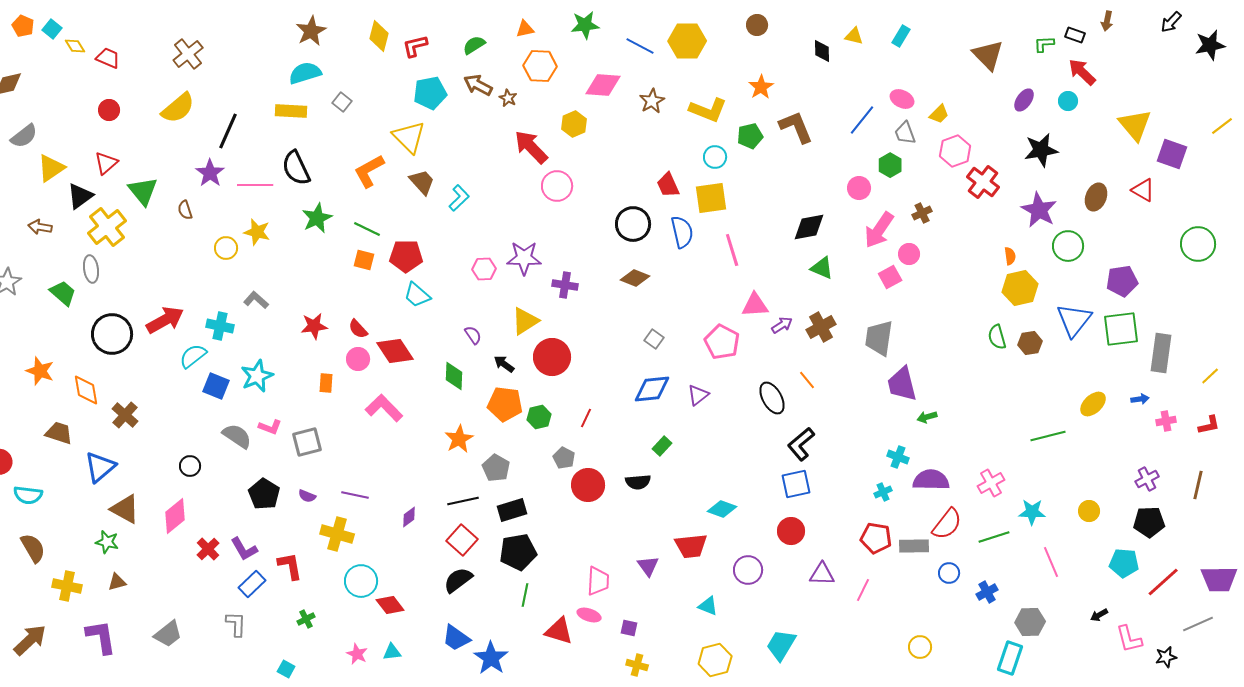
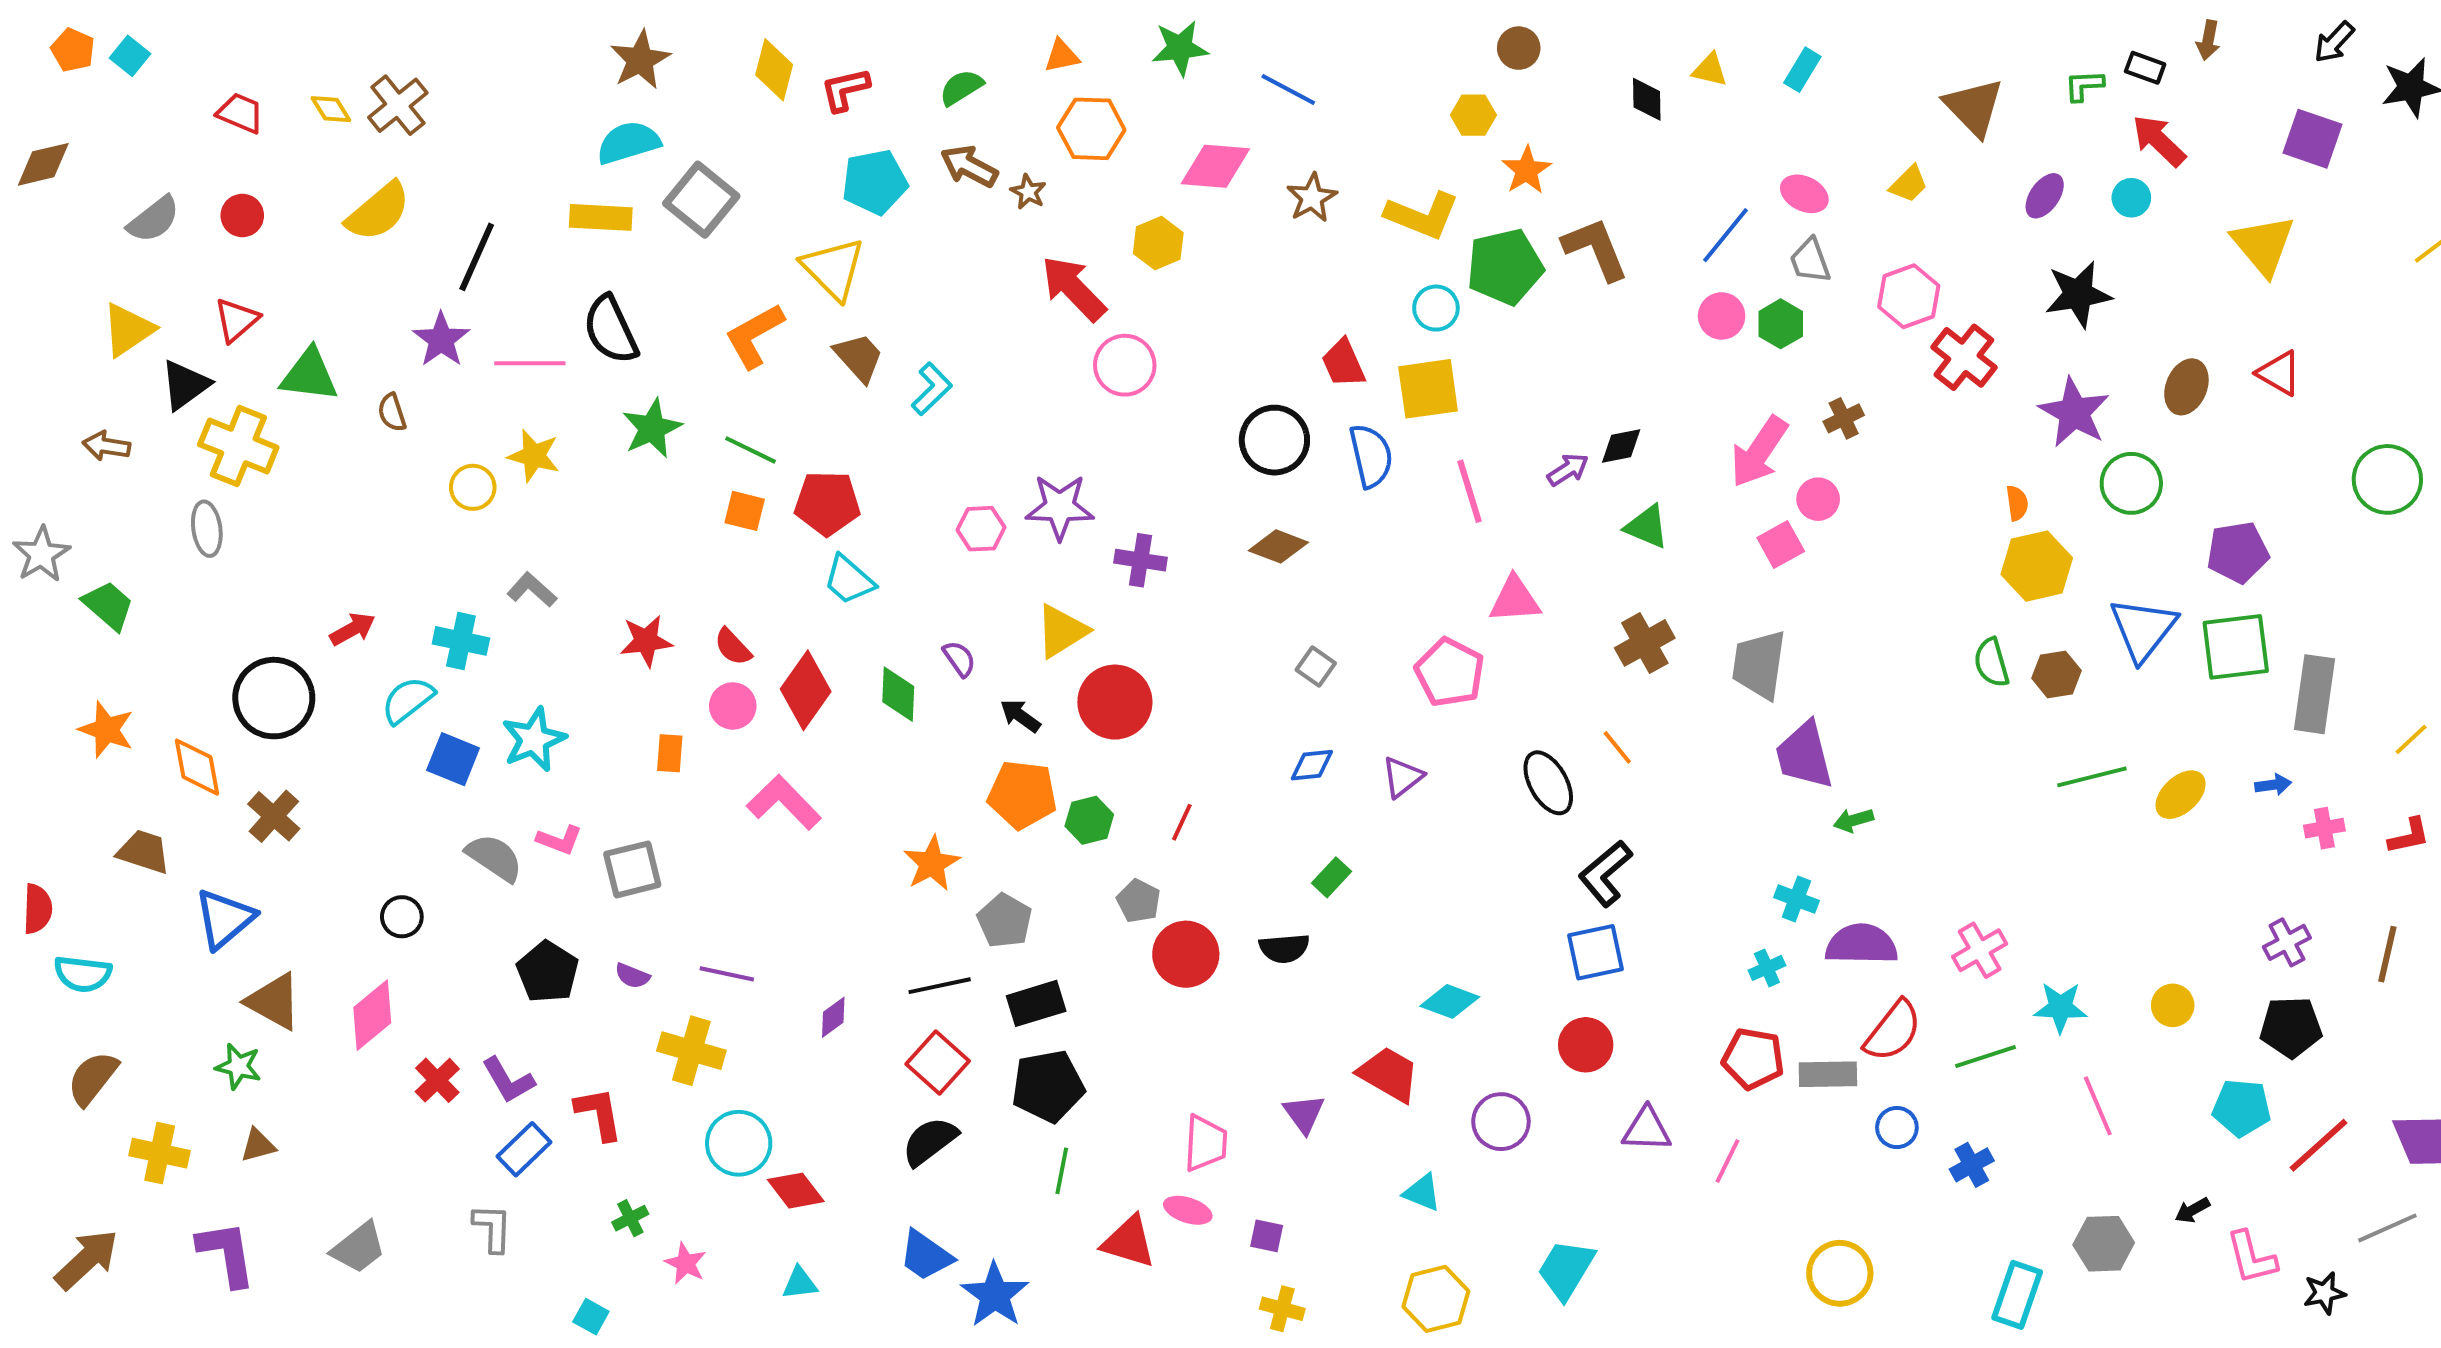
yellow hexagon: (687, 41) -> (1473, 115), moved, size x0.6
yellow diamond: (75, 46) -> (331, 109), moved
gray square: (342, 102) -> (701, 200), size x1.8
yellow trapezoid: (939, 114) -> (1909, 184), moved
gray semicircle: (24, 136) -> (154, 219), moved
green pentagon: (750, 136) -> (1505, 267), size x1.5
purple square: (1172, 154) -> (2313, 139), moved
pink circle: (859, 188) -> (1722, 316), moved
green triangle: (143, 191) -> (309, 375), turned -44
yellow cross: (107, 227) -> (238, 446), turned -30
black diamond: (809, 227) -> (1621, 446), size x0.7
green trapezoid: (63, 293) -> (108, 606), moved
red arrow: (165, 320) -> (353, 629), size x0.6
purple arrow: (782, 325) -> (1568, 470), moved
black circle: (112, 334) -> (274, 698), moved
red diamond: (395, 351) -> (806, 690), turned 69
green diamond: (454, 376) -> (898, 694), moved
blue diamond: (652, 389) -> (1312, 765), size x0.6
green line: (1048, 436) -> (2092, 777), moved
red trapezoid: (691, 546) -> (1389, 1074), turned -144
brown semicircle: (33, 548) -> (93, 1078), turned -112
gray hexagon: (1030, 622) -> (2104, 1244), moved
yellow circle: (920, 647) -> (1840, 1273), size x1.4
pink star: (357, 654) -> (685, 1263), moved

